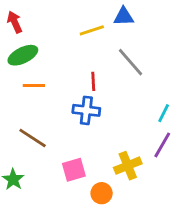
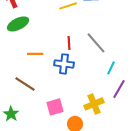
gray line: (130, 62) -> (96, 43), moved
orange line: (34, 86) -> (35, 54), moved
cyan line: (164, 113) -> (111, 68), moved

